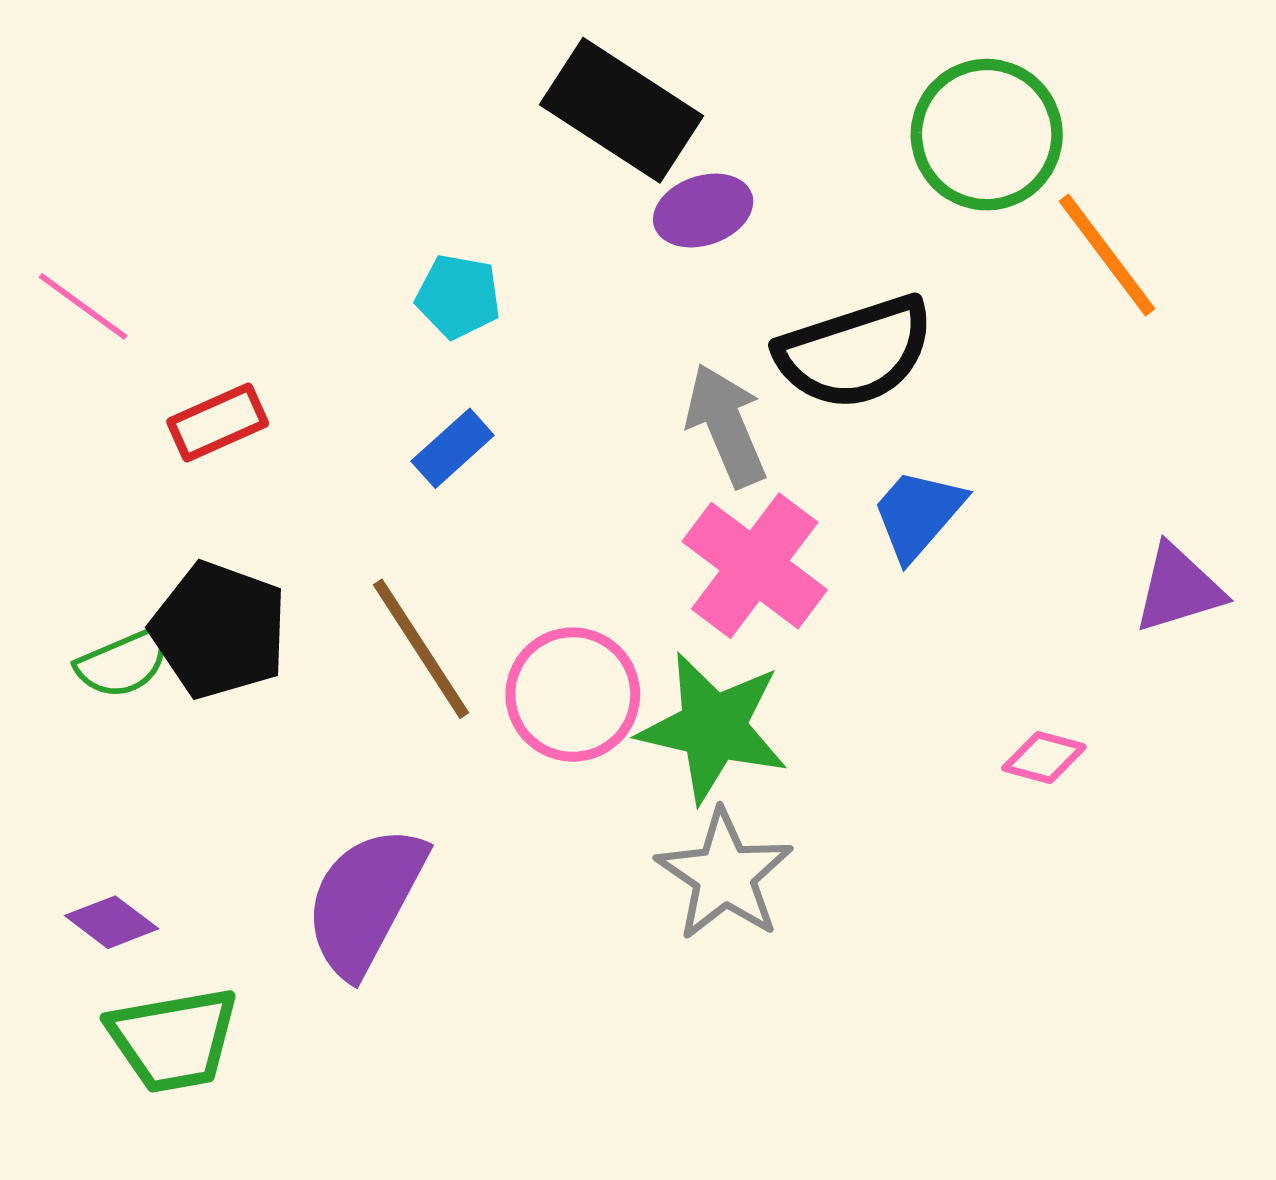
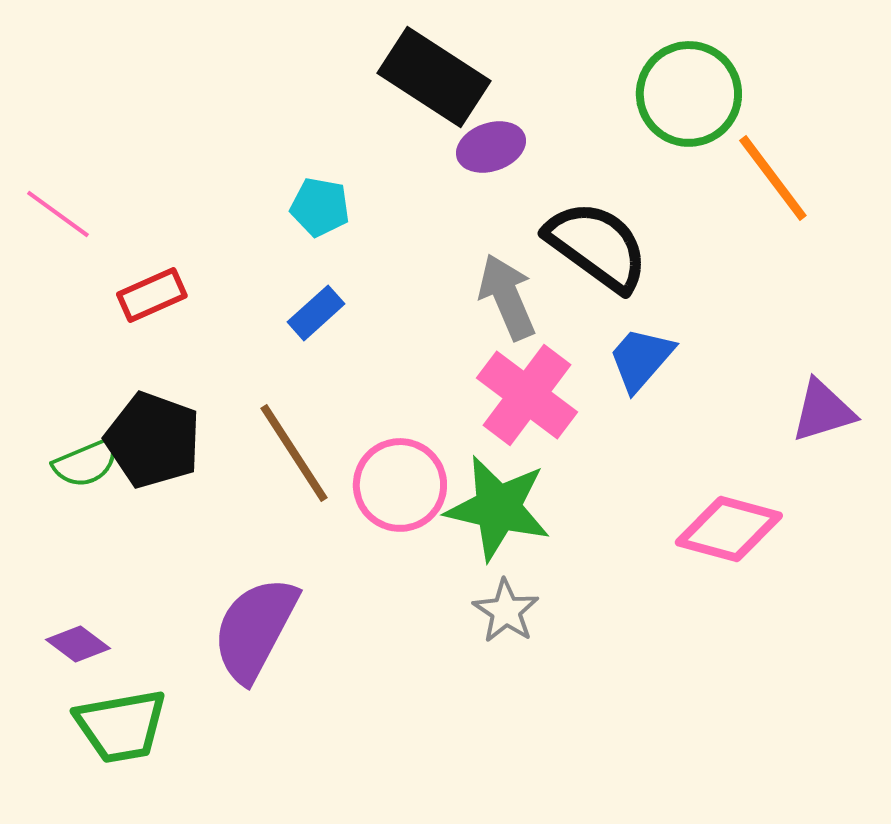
black semicircle: (855, 352) -> (597, 246), turned -126
pink diamond: (1044, 758) -> (729, 529), size x1.8
gray star: (725, 875) -> (506, 611), size x0.7

